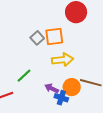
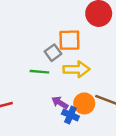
gray square: (37, 38) -> (53, 53), moved
green line: (24, 76) -> (39, 72), moved, turned 42

